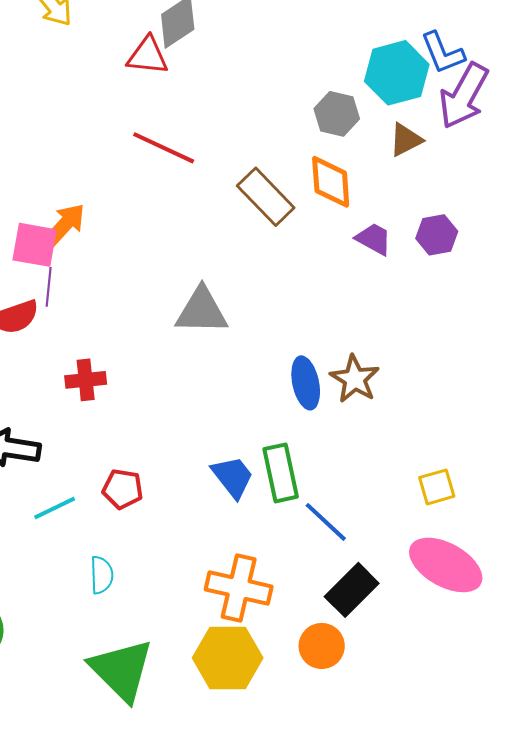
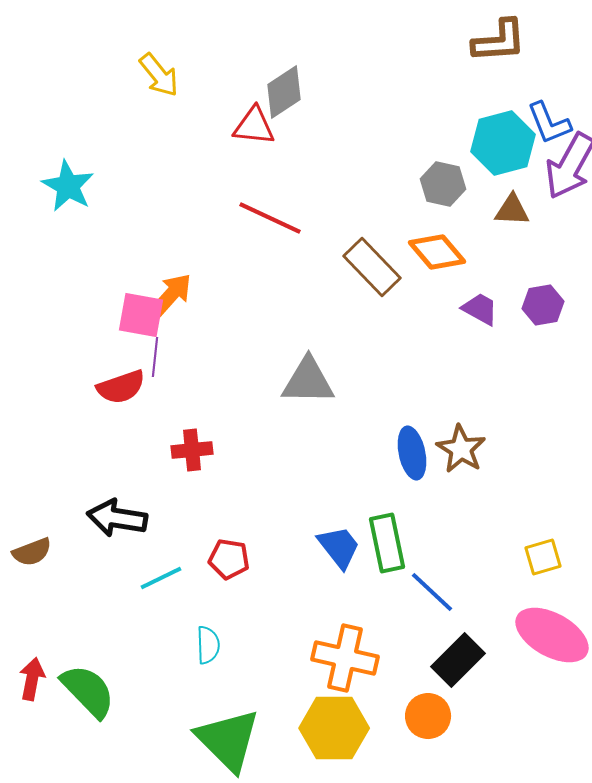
brown triangle: (406, 140) -> (512, 210), turned 30
orange diamond: (331, 182) -> (437, 252), turned -36

